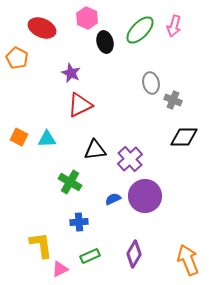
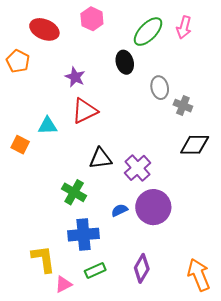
black ellipse: (105, 42) -> (125, 62), moved
cyan triangle: (47, 139) -> (48, 126), moved
blue cross: (79, 222) -> (84, 235), size x1.6

